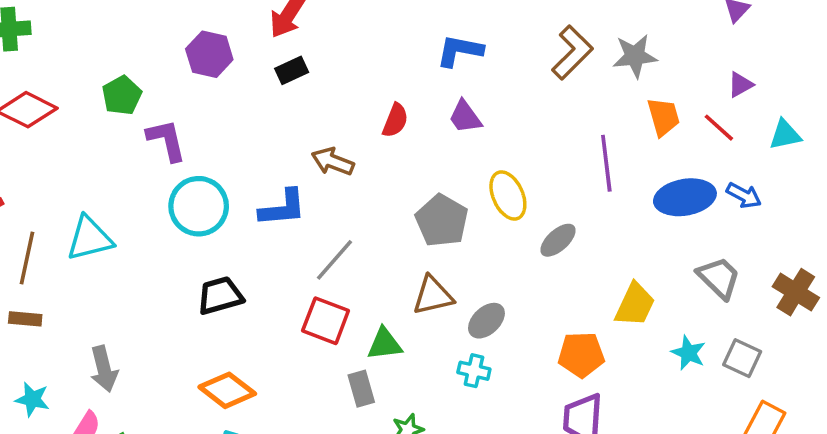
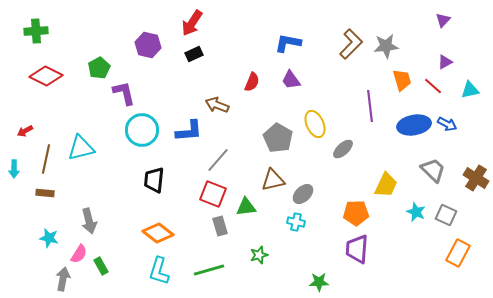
black trapezoid: (220, 296) -> (154, 180), turned -68
gray rectangle: (361, 389) -> (220, 226), moved

